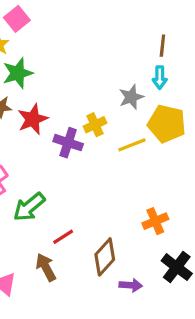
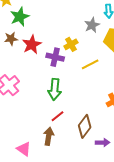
yellow line: (132, 145) -> (90, 64), moved
green arrow: (29, 207) -> (55, 89), moved, turned -40
brown arrow: (46, 267) -> (49, 136), turned 42

